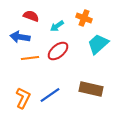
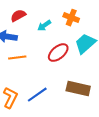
red semicircle: (31, 16) -> (18, 16), turned -49
red ellipse: (58, 51) -> (58, 53), moved

